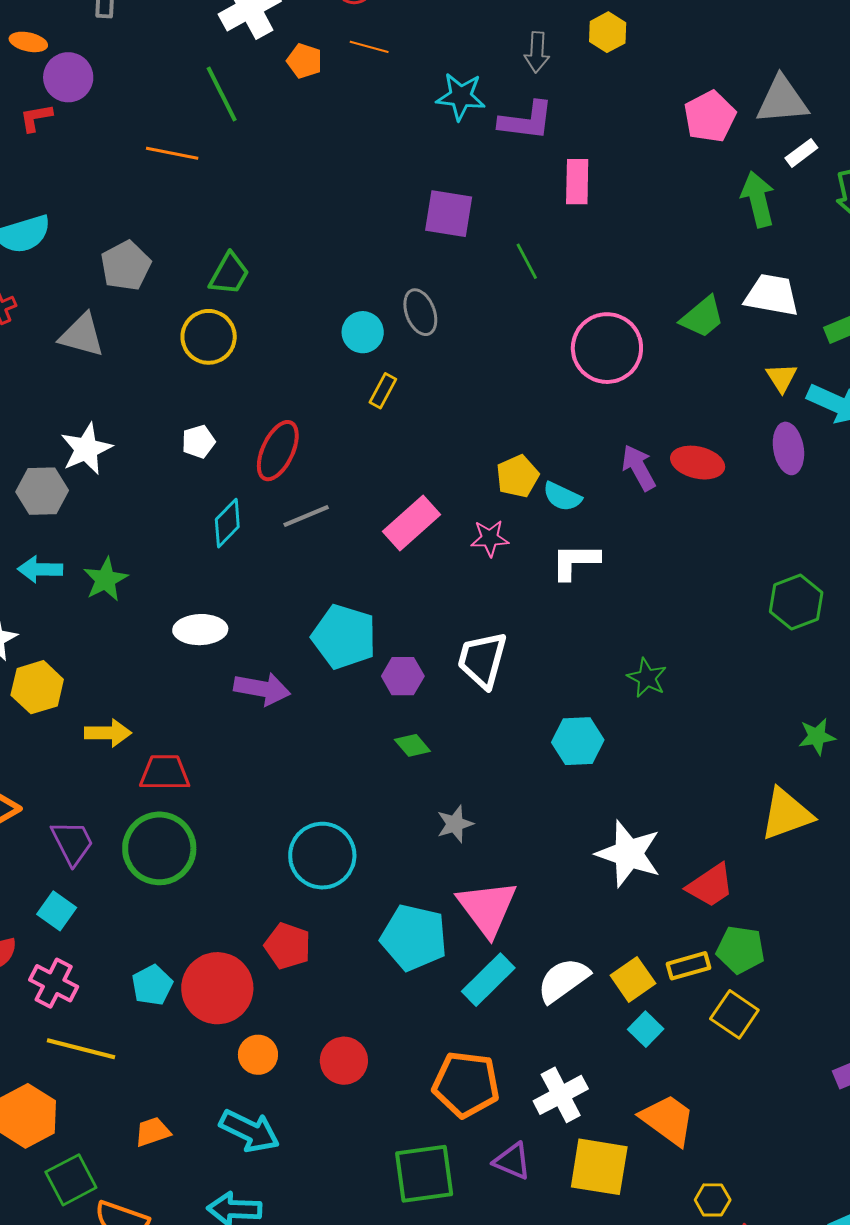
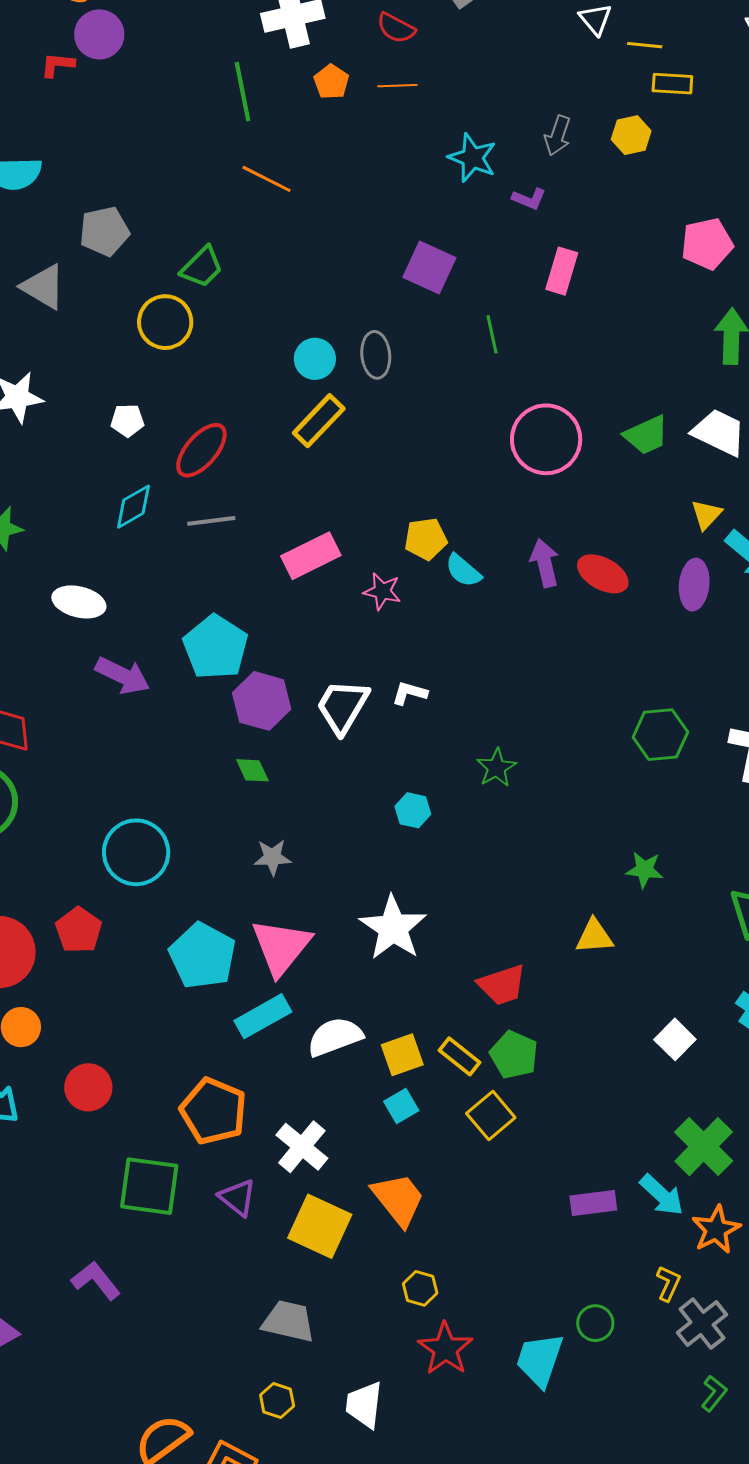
orange line: (369, 47) -> (397, 86), turned -33
purple L-shape: (526, 121) -> (529, 199), size x0.6
orange line: (172, 153) -> (267, 179), moved
yellow rectangle: (383, 391) -> (319, 421), size x1.6
white L-shape: (575, 561) -> (410, 693), moved, size x0.7
purple hexagon: (403, 676) -> (262, 701), size x1.4
cyan hexagon: (578, 741) -> (413, 810), size x0.7
yellow triangle: (786, 814) -> (594, 936), size x0.7
white star: (629, 854) -> (393, 928), moved
yellow rectangle: (688, 966) -> (459, 1056), turned 39
red circle: (344, 1061) -> (88, 1087), moved
white cross: (561, 1095) -> (302, 1147), turned -38

